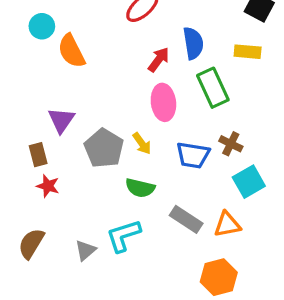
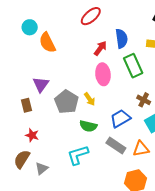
blue trapezoid: (193, 155) -> (120, 119), moved, turned 140
red star: (48, 186) -> (32, 135), moved
gray triangle: (86, 250) -> (42, 168), moved

